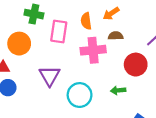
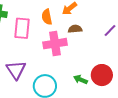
red circle: (136, 65) -> (102, 75), moved
green arrow: (118, 90) -> (80, 80), turned 32

